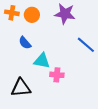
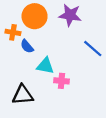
orange cross: (12, 13) -> (13, 32), moved
orange circle: (32, 15) -> (35, 16), size x1.5

